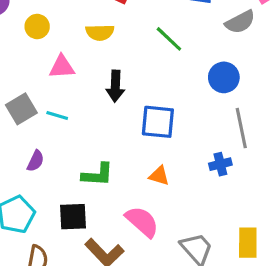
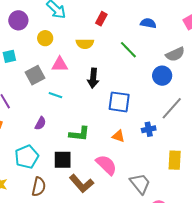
gray semicircle: (240, 22) -> (175, 54), moved
gray square: (21, 109) -> (35, 75), moved
gray line: (241, 128) -> (172, 108), turned 50
blue cross: (220, 164) -> (149, 129), moved
yellow rectangle: (248, 243) -> (175, 160), moved

